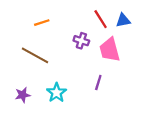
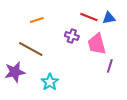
red line: (101, 19) -> (89, 17), turned -36
purple line: (98, 82) -> (110, 66), moved
purple star: (23, 95) -> (15, 72), moved, size x1.5

